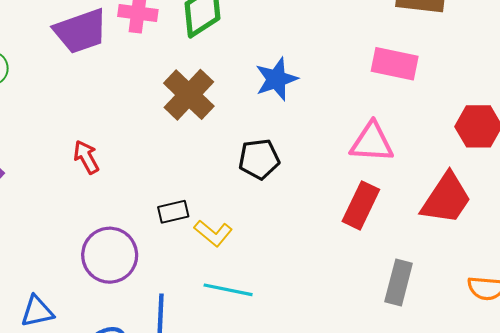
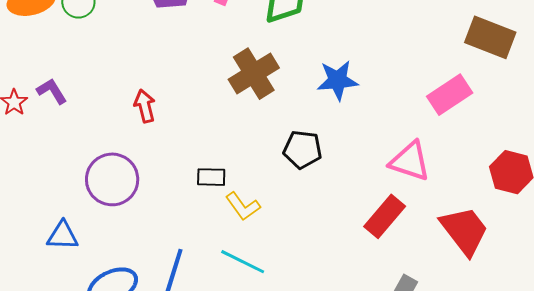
pink rectangle: (395, 64) -> (450, 95), turned -60
red trapezoid: (446, 199) -> (464, 231), turned -86
purple circle: (110, 255) -> (112, 179), moved

